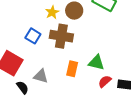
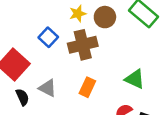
brown cross: (61, 36) -> (83, 45), turned -35
green triangle: (96, 63) -> (135, 79), moved

